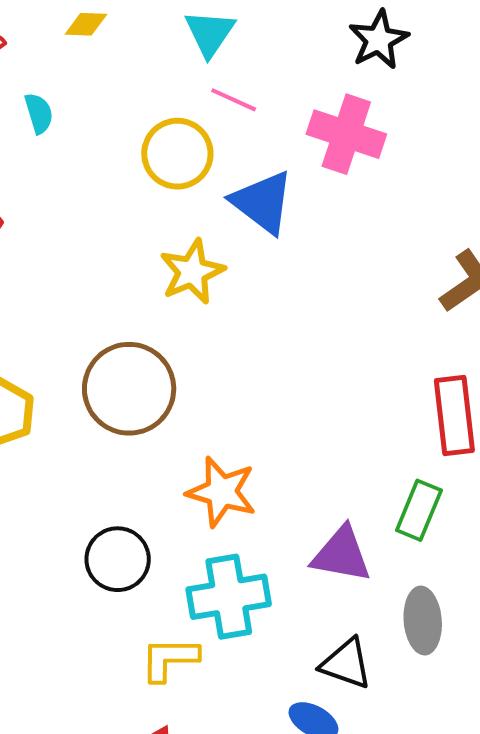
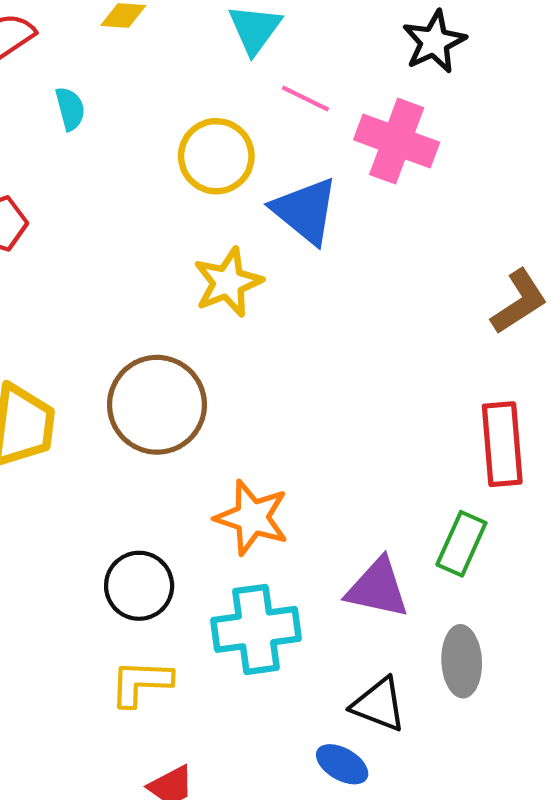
pink line: (234, 100) -> (305, 98), moved
yellow L-shape: (169, 659) -> (141, 683), moved

